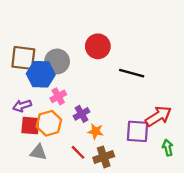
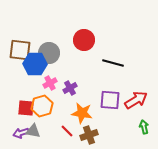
purple arrow: (22, 106) -> (21, 133), moved
purple cross: (82, 114) -> (70, 88), moved
orange star: (95, 131) -> (82, 113), size x1.5
purple square: (137, 131) -> (110, 100), moved

